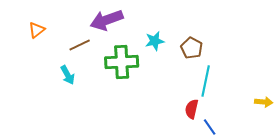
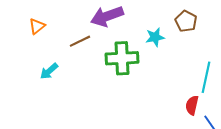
brown pentagon: (192, 48) -> (186, 21), moved
cyan arrow: (68, 75) -> (49, 71), moved, turned 78

